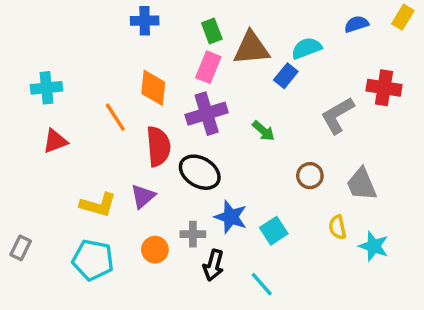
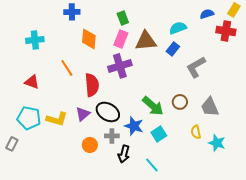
blue cross: (145, 21) -> (72, 12), moved
brown triangle: (251, 48) -> (146, 41), moved
blue rectangle: (286, 76) -> (173, 49), moved
cyan cross: (46, 88) -> (35, 40), moved
orange diamond: (153, 88) -> (89, 39), moved
red cross: (384, 88) -> (226, 31), moved
green arrow: (263, 131) -> (153, 106), moved, size x1.6
red triangle: (55, 141) -> (32, 82), turned 42
black ellipse: (200, 172) -> (108, 112), moved
cyan pentagon: (93, 260) -> (29, 118), moved

